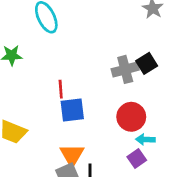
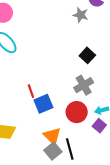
gray cross: (125, 69) -> (84, 85), moved
red circle: (131, 117) -> (77, 112), moved

